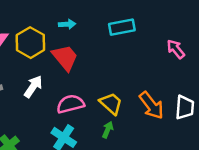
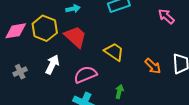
yellow trapezoid: (111, 103) -> (114, 52), moved
orange arrow: (151, 105) -> (153, 66), size x0.7

